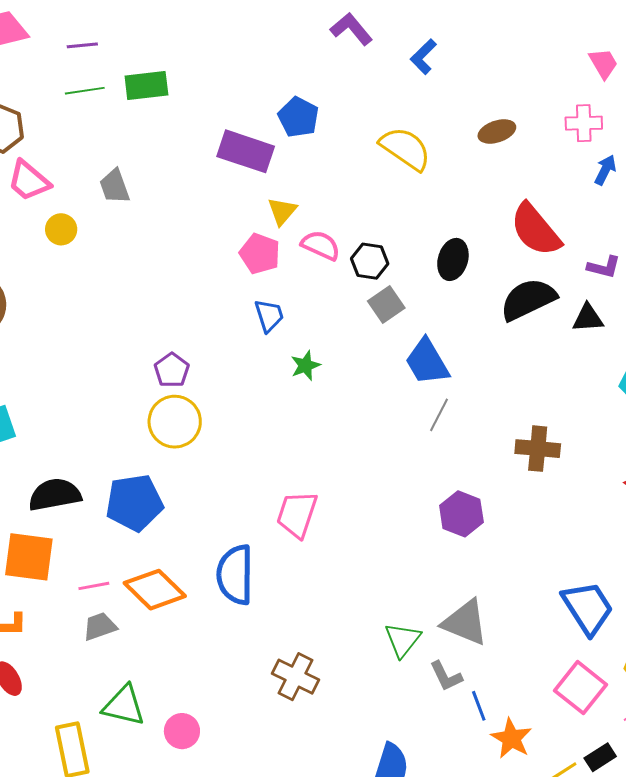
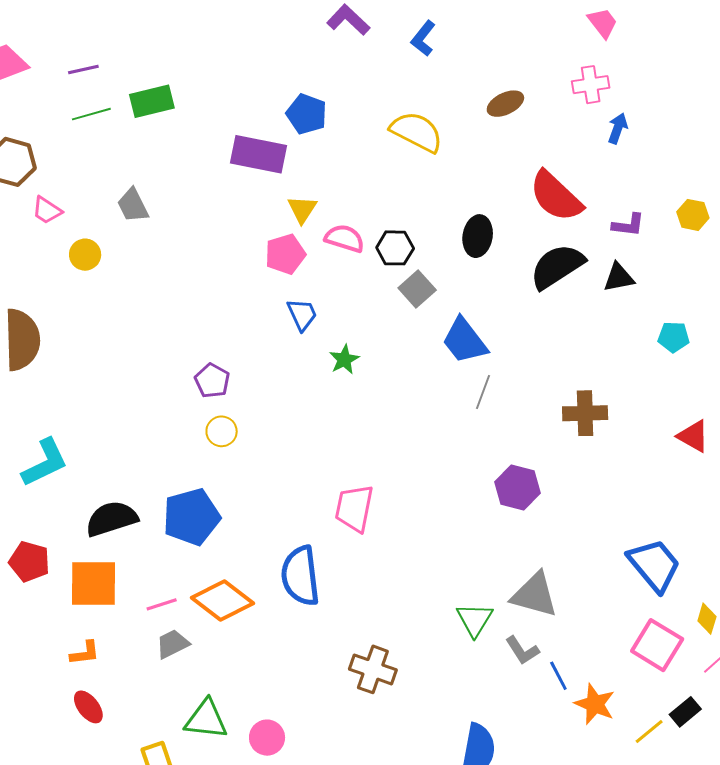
pink trapezoid: (29, 181) -> (47, 210), size x0.7
pink pentagon: (260, 254) -> (285, 254), turned -30
yellow circle: (175, 422) -> (222, 431), size x0.6

